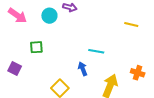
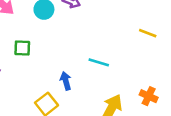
blue arrow: (83, 69) -> (66, 81), moved

